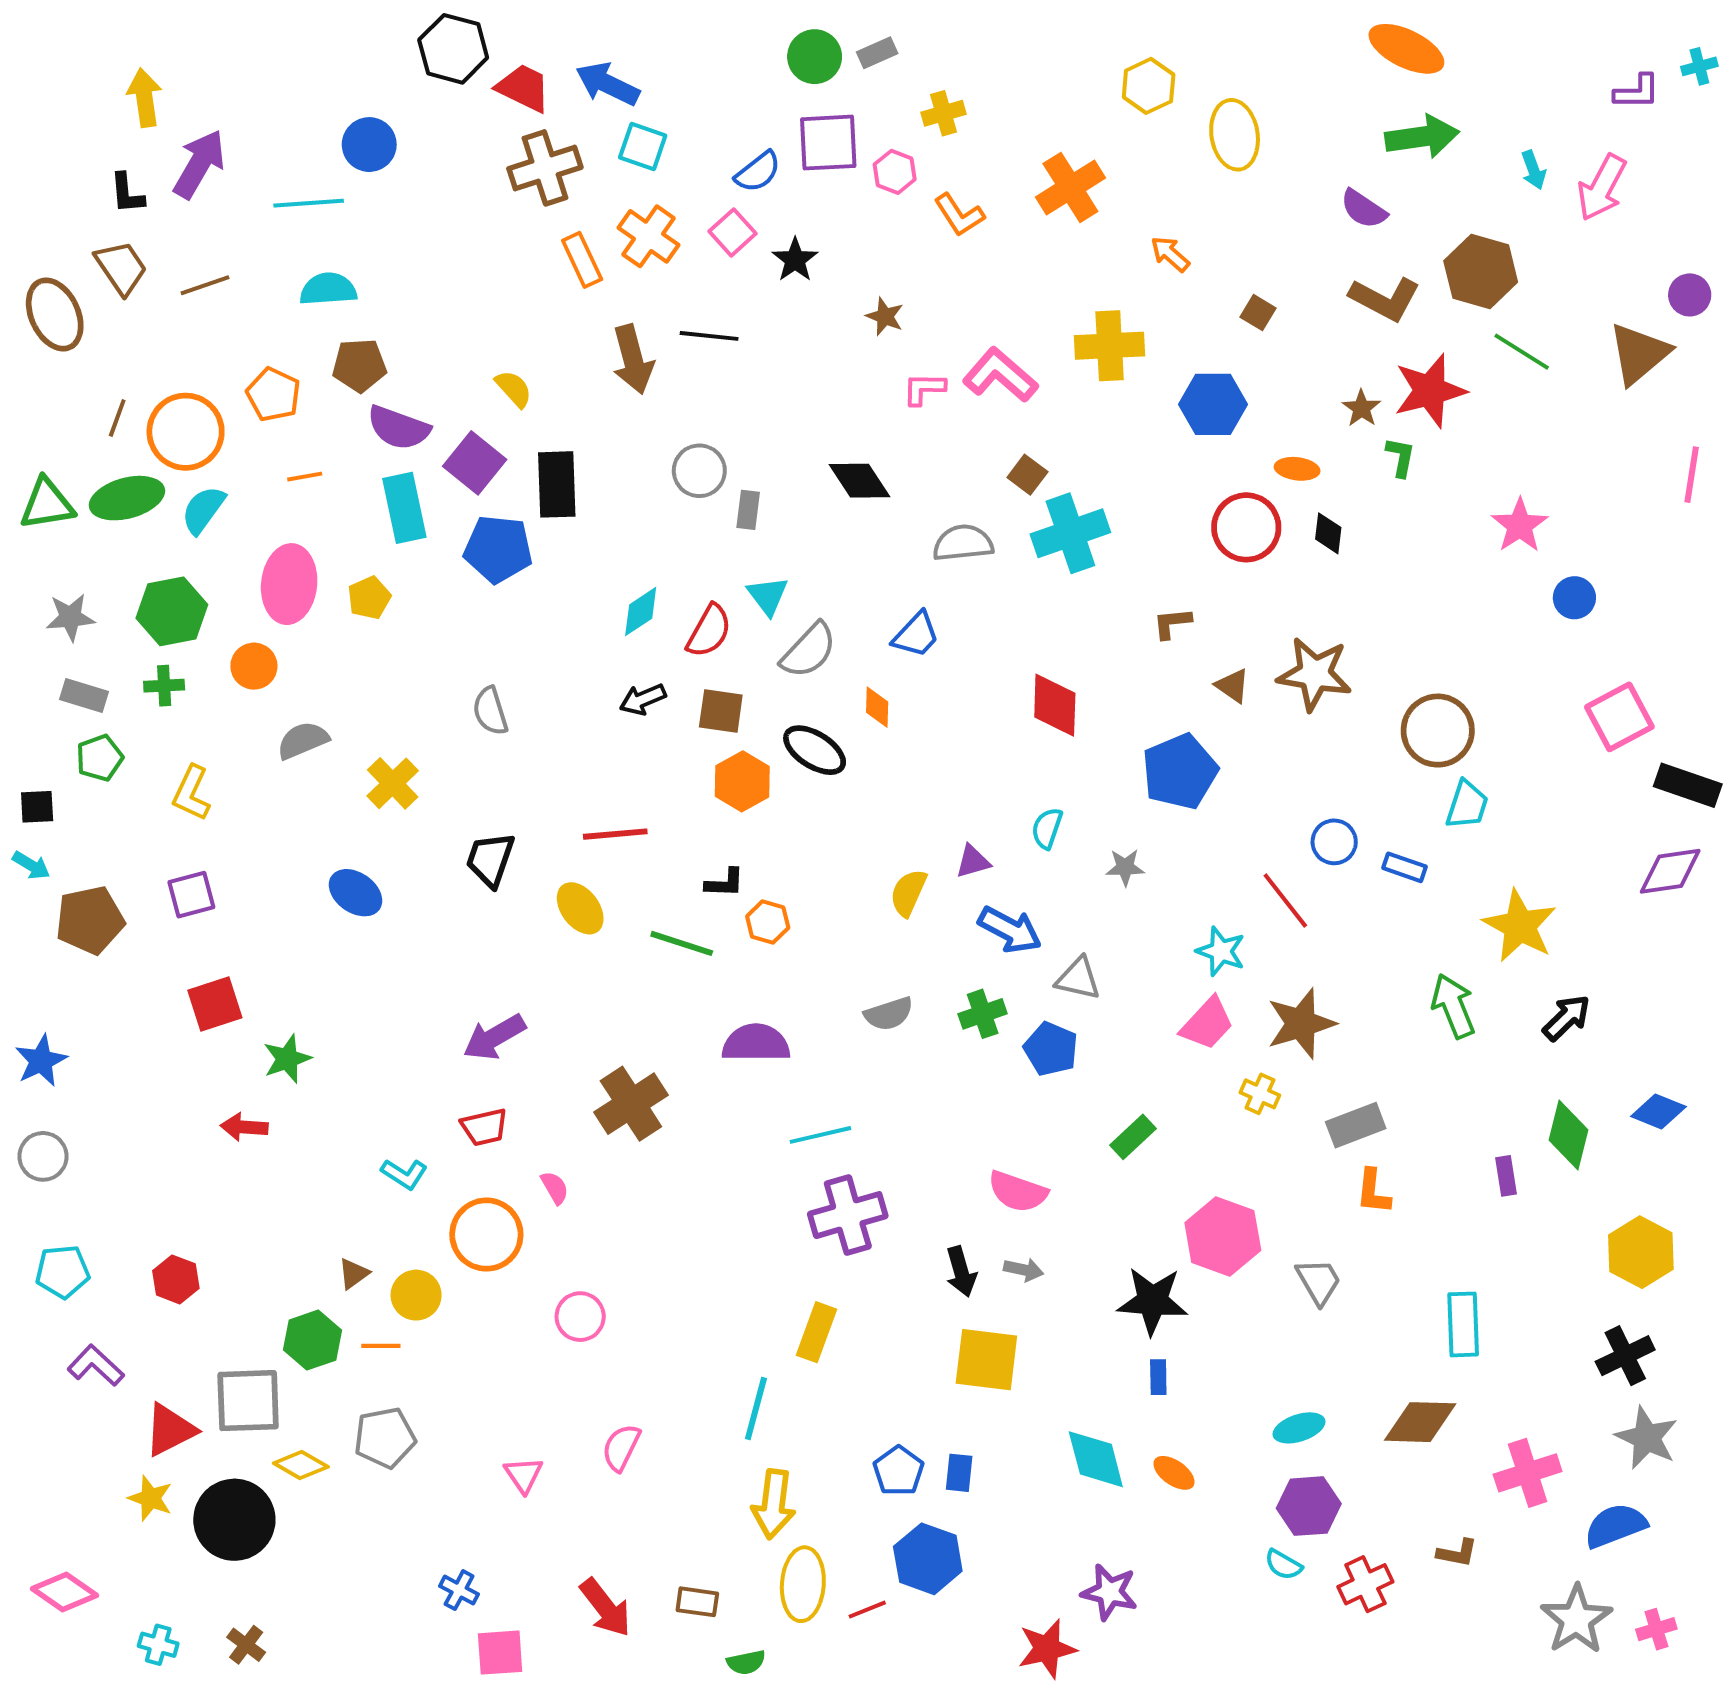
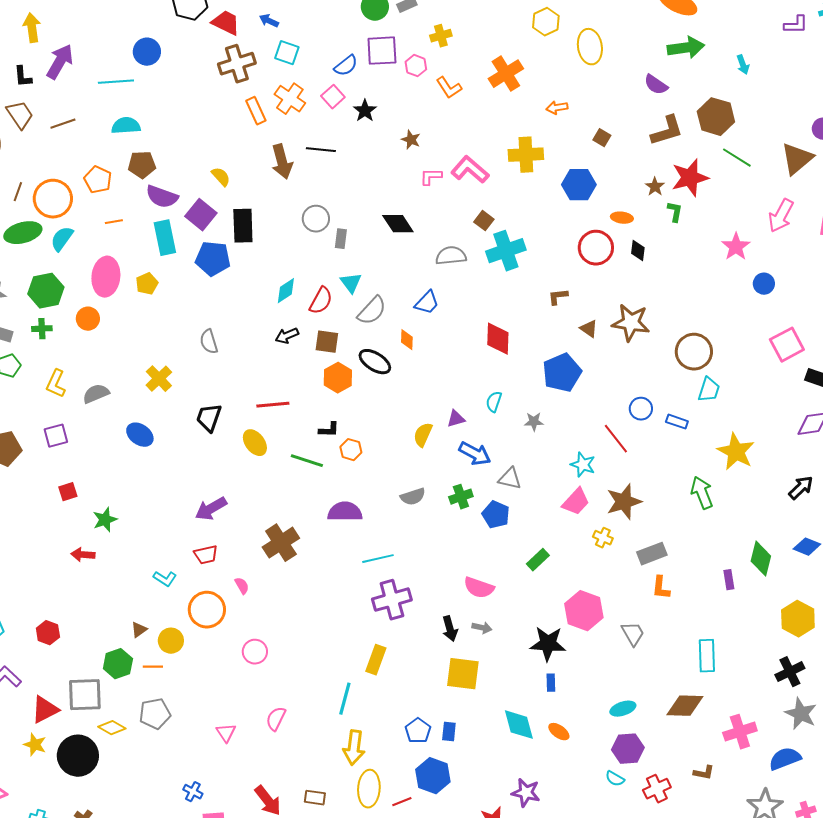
blue arrow: (607, 84) -> (269, 21), size x0.6
pink arrow: (1602, 188) -> (781, 216), moved
orange arrow: (1170, 254) -> (557, 108), turned -50
brown L-shape: (1385, 299) -> (667, 131), turned -45
gray semicircle: (303, 740) -> (96, 394), moved
red square: (215, 1004) -> (68, 492), size x0.7
black arrow: (1567, 1018) -> (801, 488), moved

